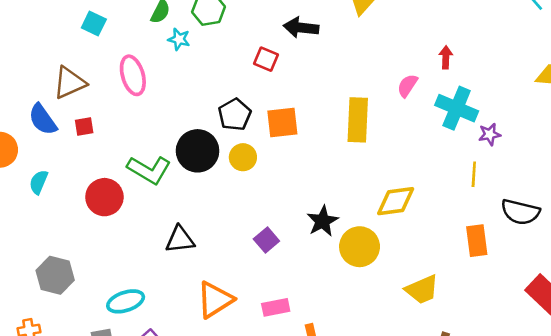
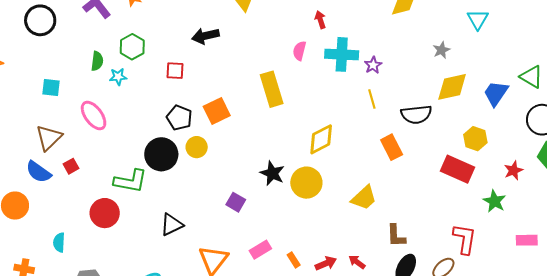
red square: (266, 59) -> (175, 71), moved
cyan semicircle: (39, 182) -> (59, 242), moved

